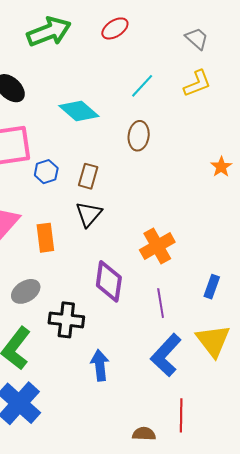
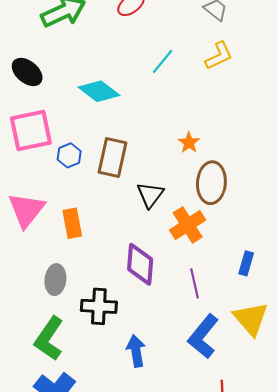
brown ellipse: (139, 136) -> (211, 183), moved, size x1.4
orange star: (221, 167) -> (189, 143), moved
brown rectangle: (88, 176) -> (112, 158), size x1.5
black triangle: (89, 214) -> (150, 195), moved
gray ellipse: (26, 291) -> (55, 280), turned -48

